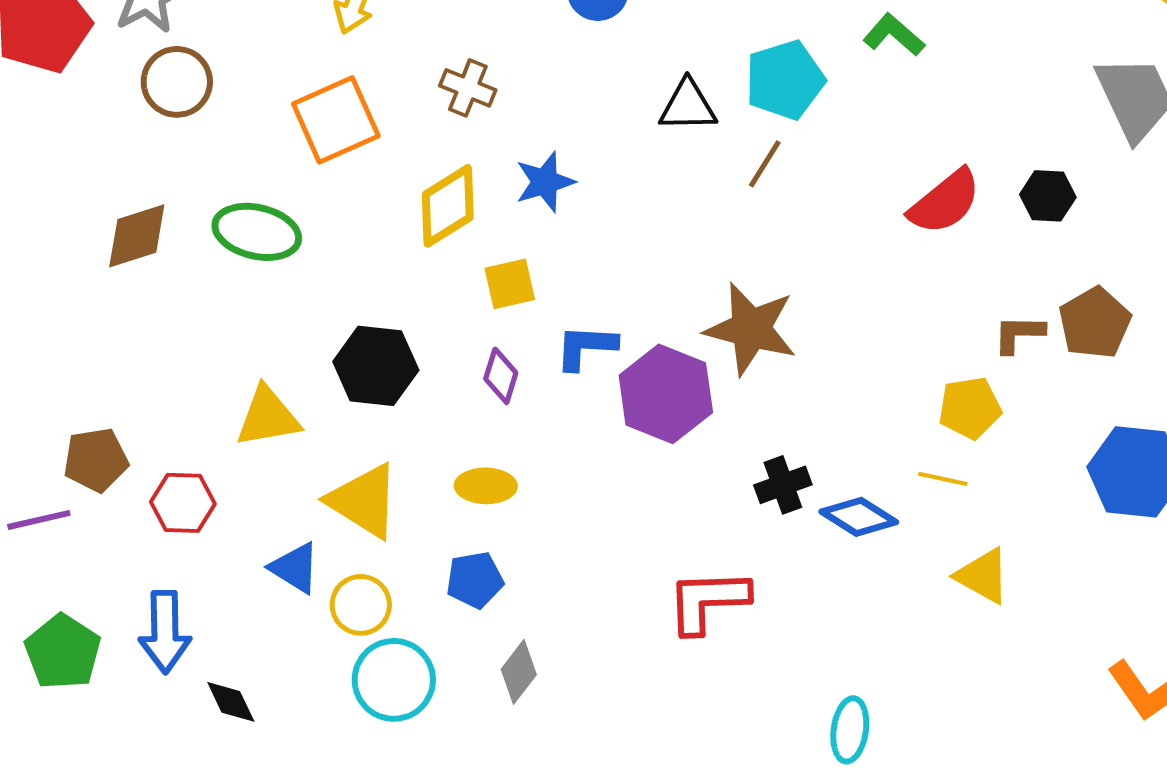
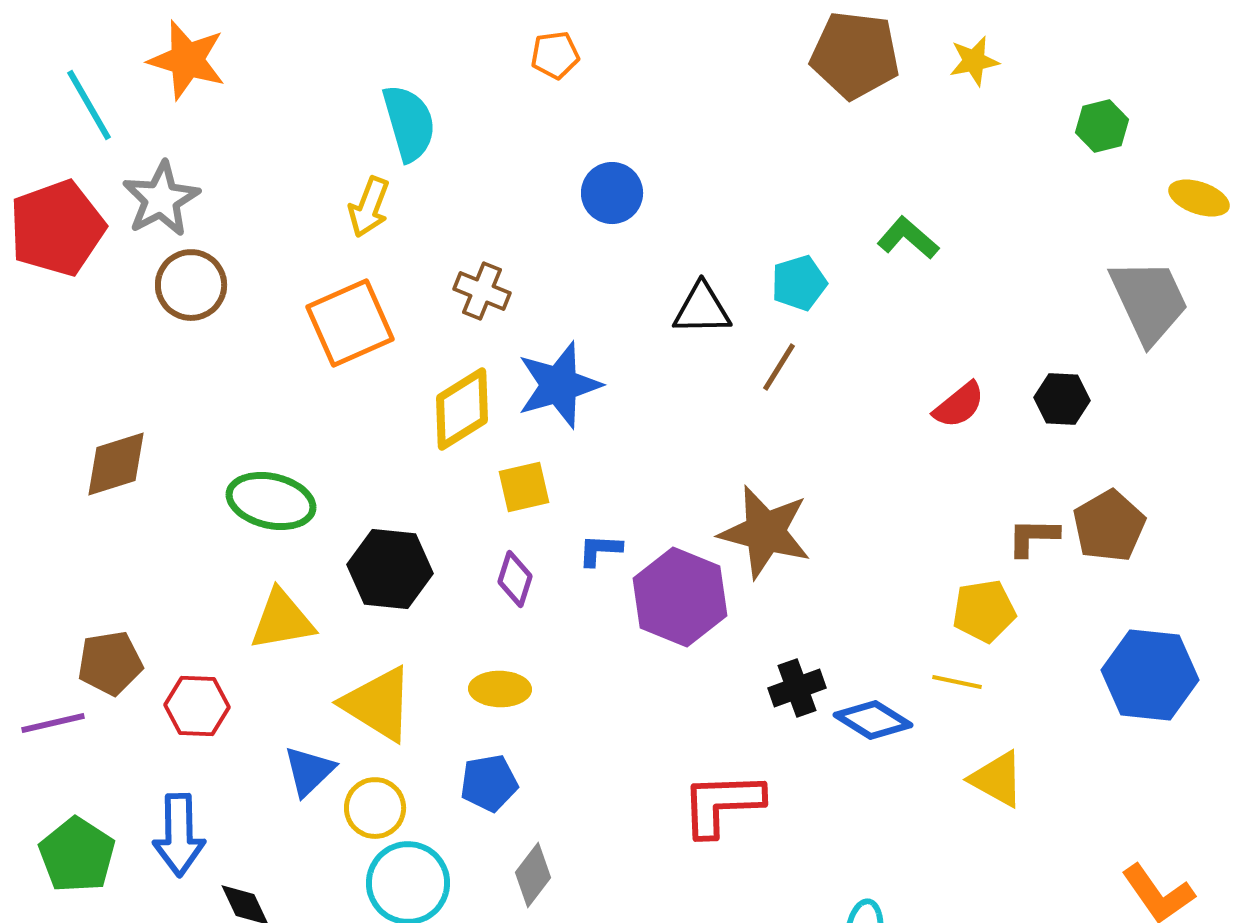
cyan pentagon: (785, 80) -> (799, 283), size x0.7
blue star: (545, 182) -> (559, 385), size x1.4
red semicircle: (945, 202) -> (959, 405), size x0.7
green ellipse: (257, 232) -> (271, 501), moved
brown diamond: (137, 236) -> (116, 464), moved
blue L-shape: (586, 347) -> (600, 550), size x0.7
blue triangle: (295, 568) -> (309, 771), turned 44

